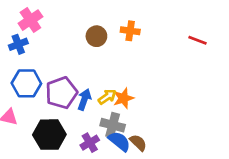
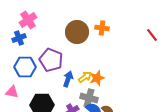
brown circle: (96, 36) -> (77, 32), size x1.5
red line: (198, 40) -> (152, 35), turned 32
purple pentagon: (61, 93) -> (51, 60), moved, turned -30

